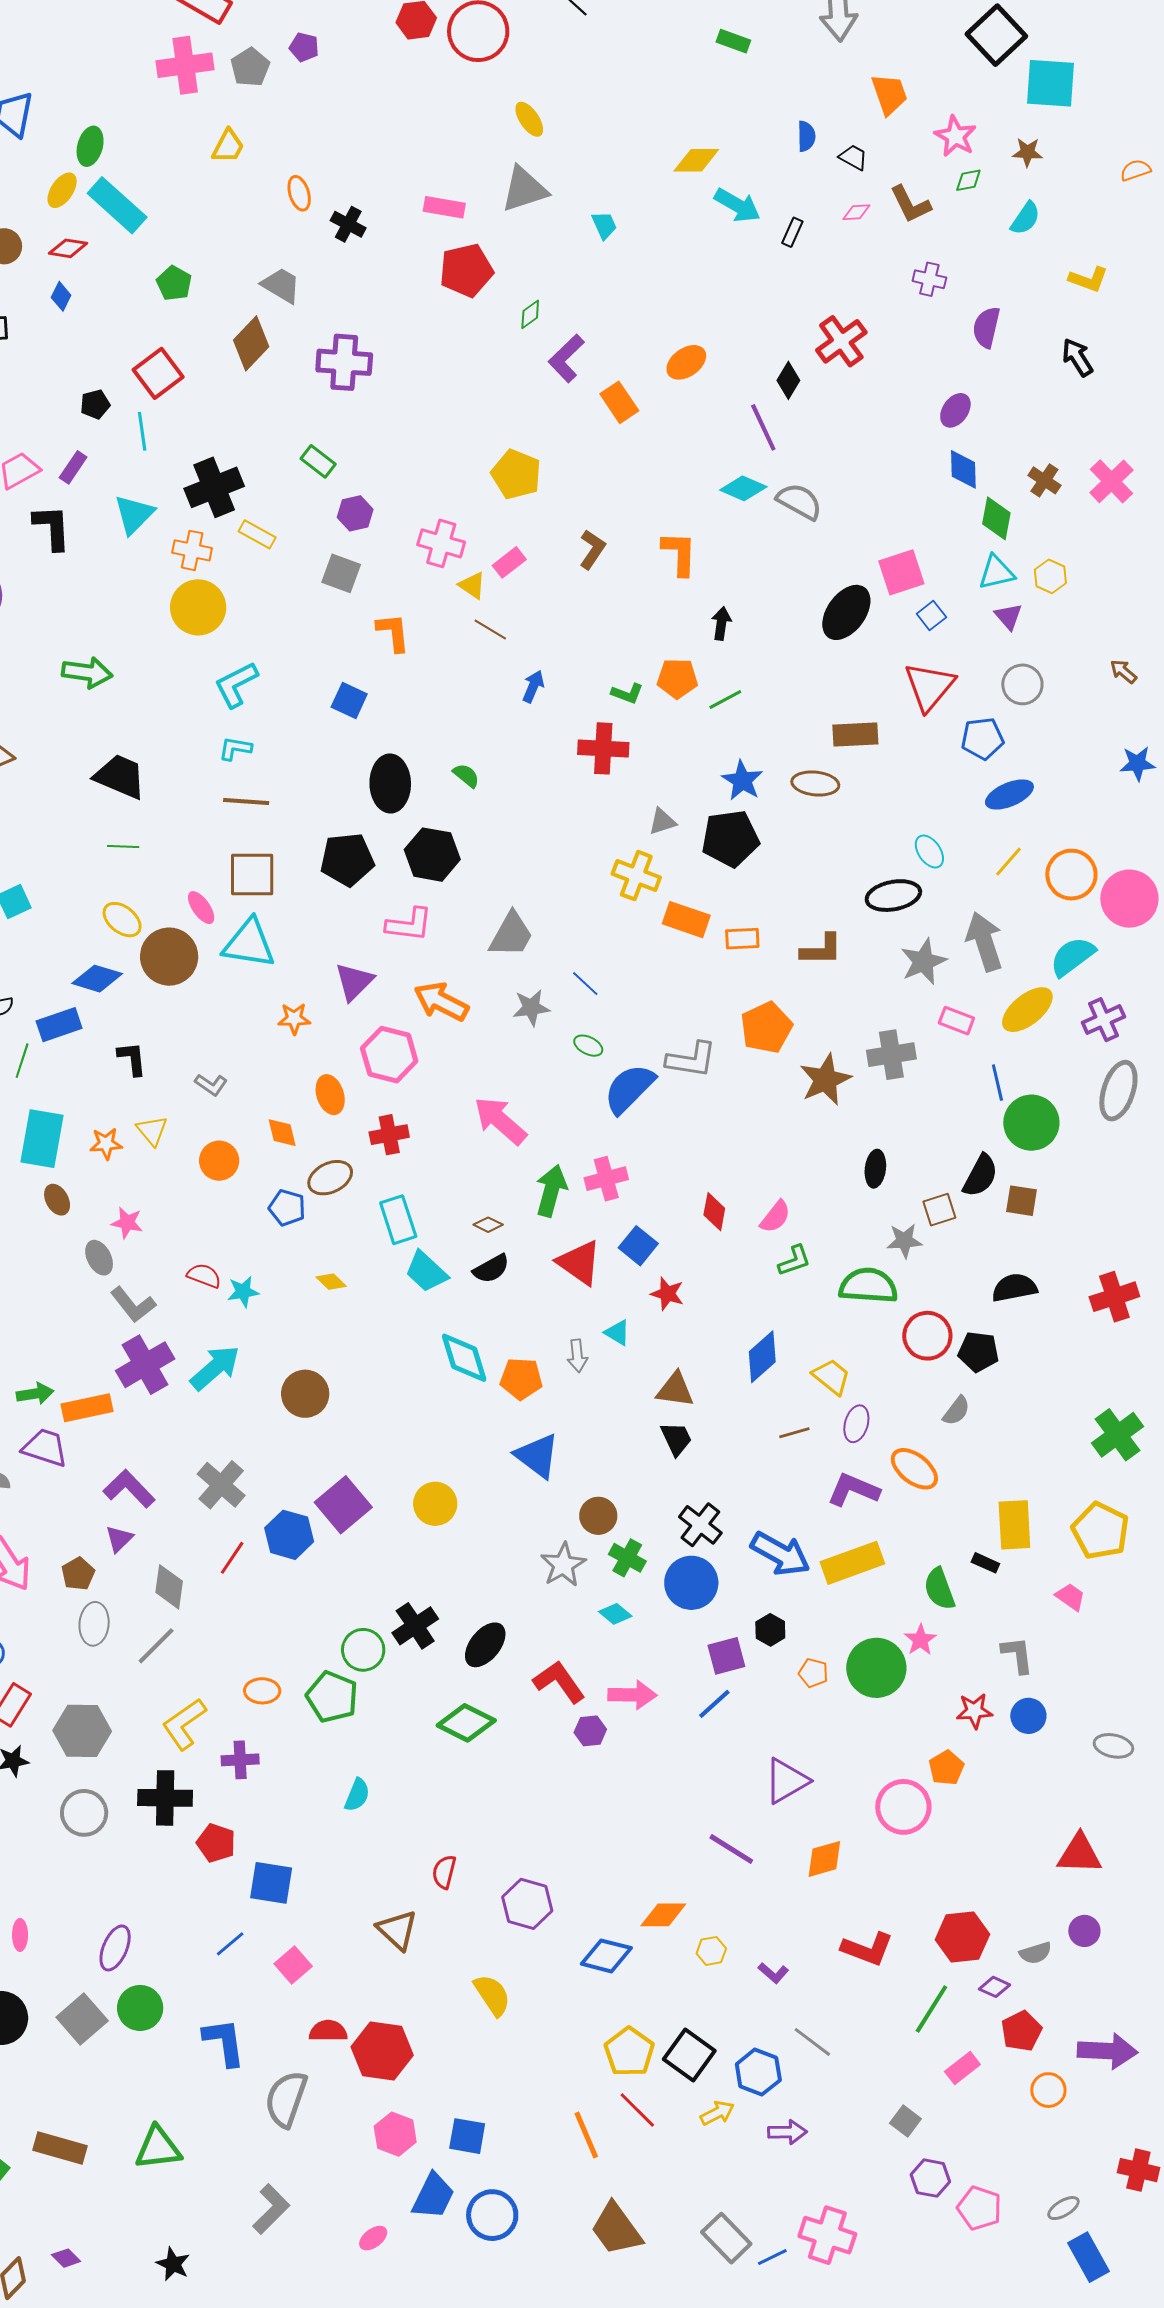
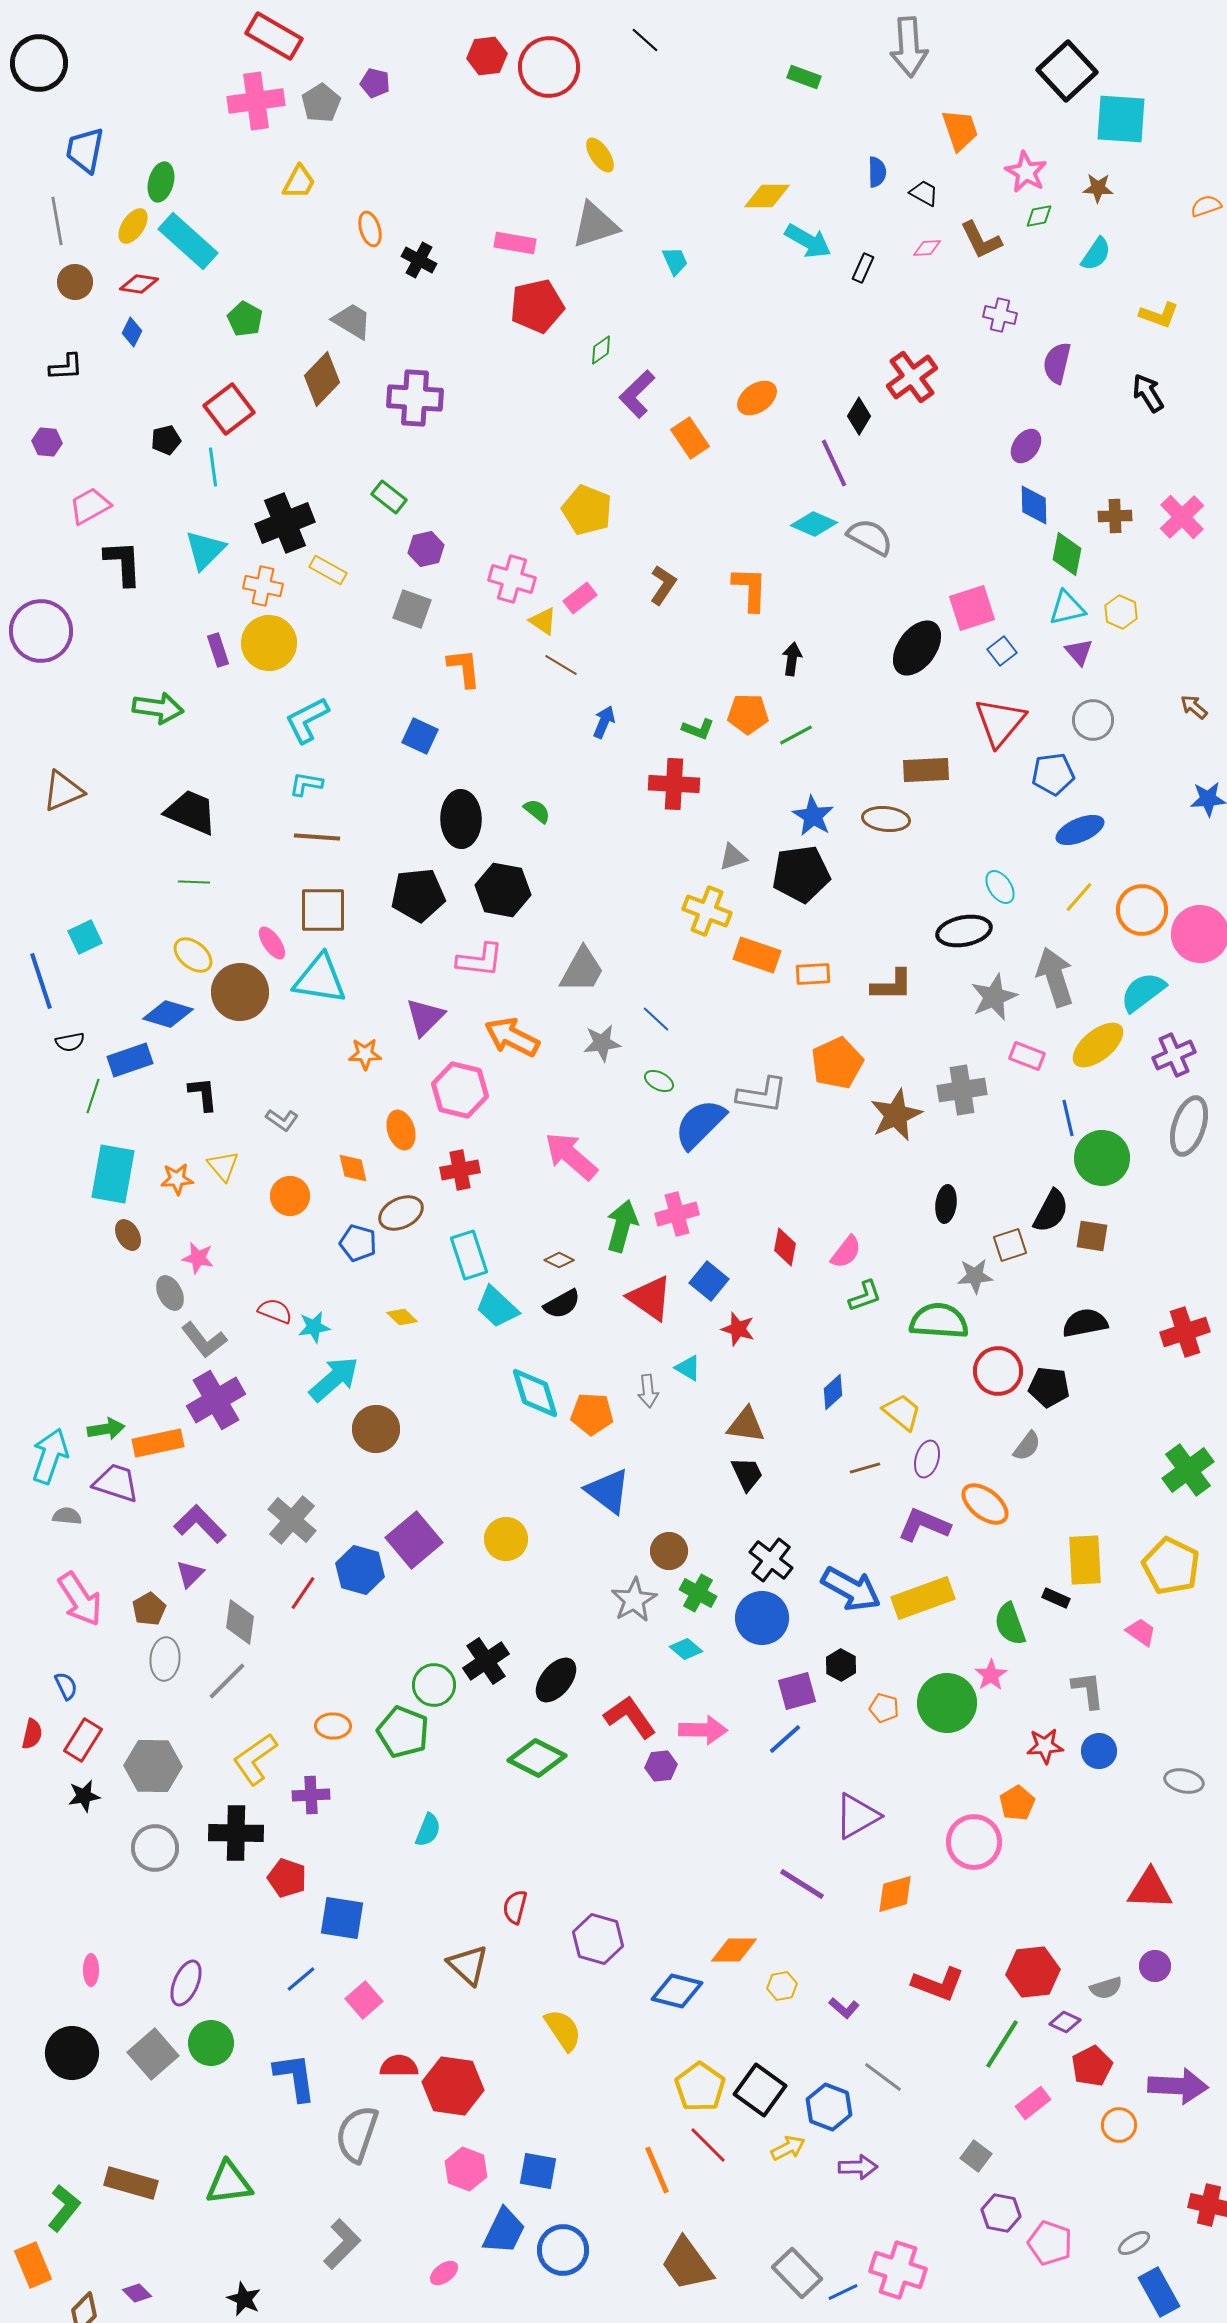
purple rectangle: (73, 467) -> (218, 650), moved, turned -52
brown cross: (1044, 480) -> (1115, 516), turned -36
blue diamond: (762, 1357) -> (833, 1392), size x0.7
cyan arrow: (215, 1368) -> (334, 1379), moved

